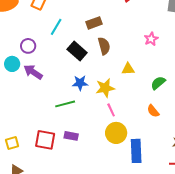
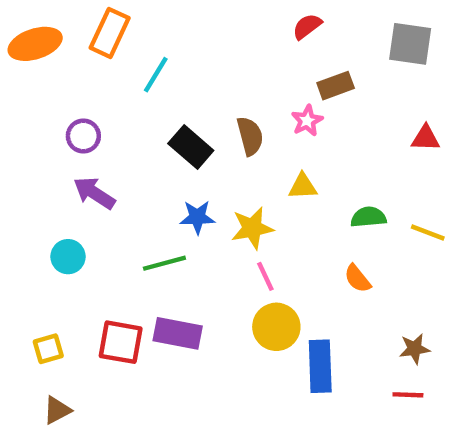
brown rectangle: (94, 23) -> (336, 86), moved
cyan line: (56, 27) -> (156, 75), moved
pink star: (151, 39) -> (307, 121), moved
cyan circle: (12, 64) -> (68, 257), moved
green semicircle: (158, 83) -> (368, 217), turned 35
purple rectangle: (71, 136) -> (178, 333), size x1.5

